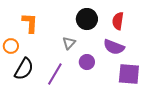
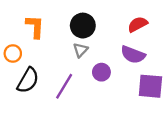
black circle: (87, 19) -> (83, 26), moved
red semicircle: (118, 21) -> (138, 24), turned 54

